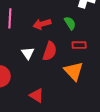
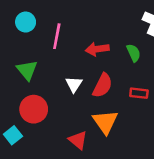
red rectangle: (79, 45) -> (139, 93), moved
orange triangle: (74, 71) -> (105, 122), moved

